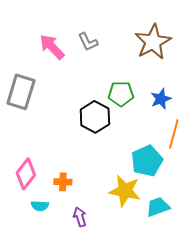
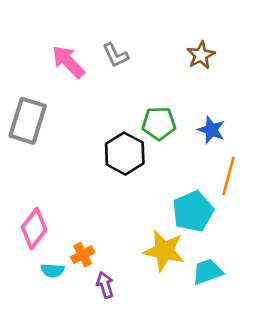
brown star: (153, 42) -> (201, 55), size x0.6
blue star: (161, 99) -> (211, 130), turned -30
orange cross: (63, 182) -> (83, 255), moved, turned -30

